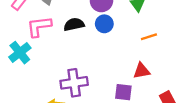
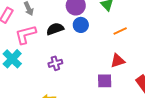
purple cross: (74, 83) -> (55, 63), moved, size x0.6

